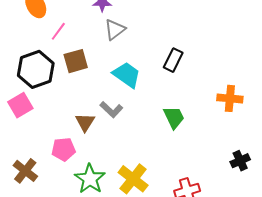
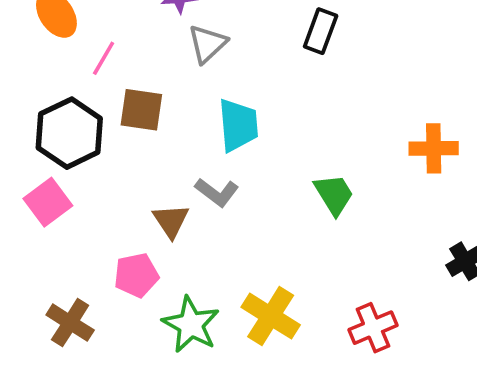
black rectangle: (173, 60) -> (321, 31), moved
brown square: (76, 61) -> (141, 110), turned 30
cyan trapezoid: (127, 75) -> (238, 125), turned 56

